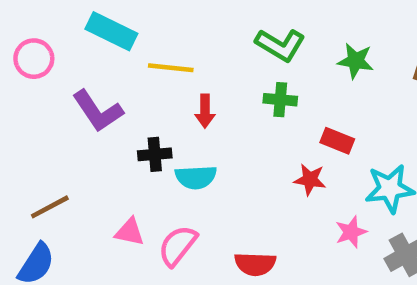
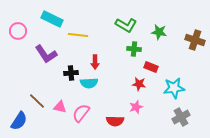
green cross: (280, 100) -> (134, 49), moved
red arrow: (205, 111) -> (95, 62), moved
brown line: (50, 207) -> (37, 101), moved, turned 72
pink star: (351, 232) -> (136, 107), moved

